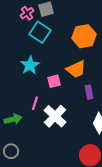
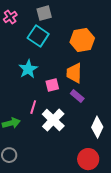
pink cross: (27, 13) -> (10, 17), moved
orange trapezoid: (76, 69) -> (74, 73), turned 115
purple rectangle: (89, 92) -> (77, 96), moved, turned -40

